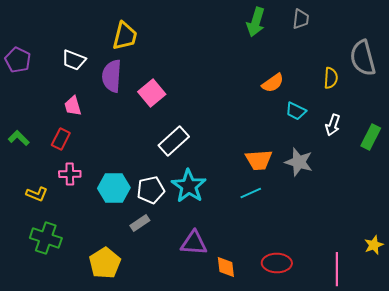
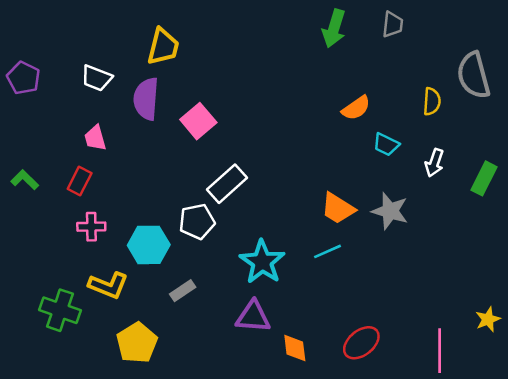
orange trapezoid: (259, 160) -> (338, 208), turned 36
cyan star: (189, 186) -> (262, 262), moved
white pentagon: (151, 190) -> (197, 221), moved
yellow L-shape: (37, 194) -> (108, 285), moved, size x1.4
red ellipse: (277, 263) -> (361, 343), turned -40

